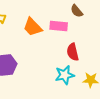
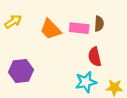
brown semicircle: (77, 11) -> (99, 24), moved, turned -136

